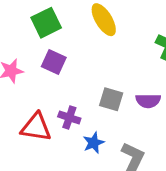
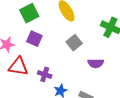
gray square: (111, 99) -> (74, 43), moved, turned 35
red triangle: (36, 127) -> (18, 66), moved

